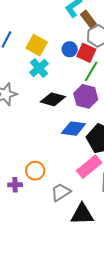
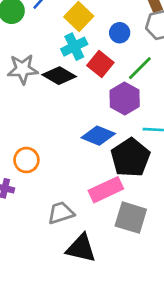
red square: (86, 53) -> (100, 64), moved
black diamond: (53, 99) -> (59, 76), moved
orange circle: (35, 171) -> (26, 160), moved

